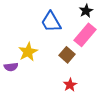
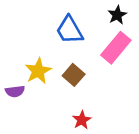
brown square: (67, 55) -> (74, 75), moved
red star: (70, 85) -> (82, 120), moved

